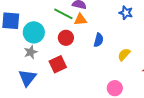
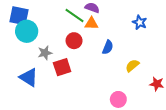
cyan circle: (34, 32) -> (27, 31), moved
gray star: (31, 52) -> (45, 53), moved
blue triangle: (27, 78) -> (29, 77), turned -42

